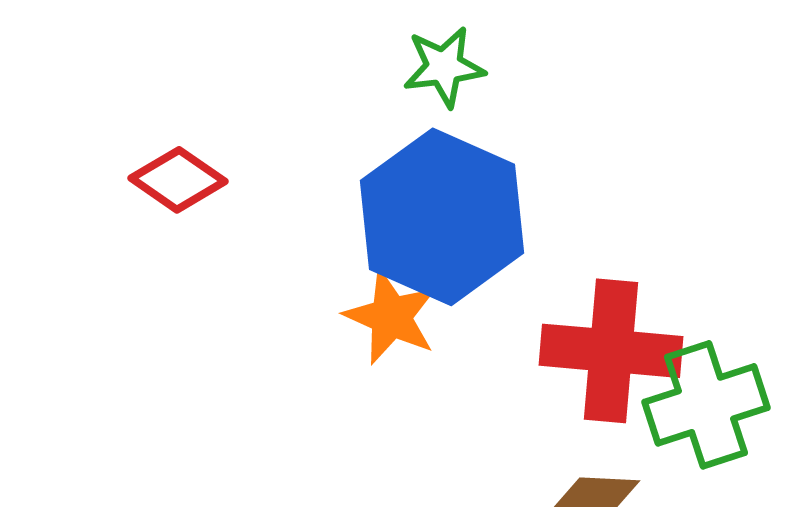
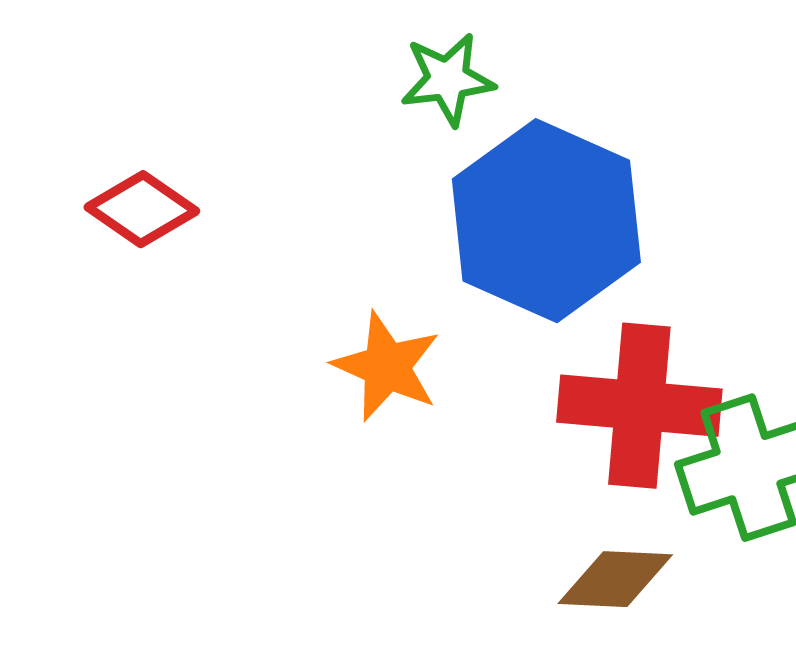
blue hexagon: (442, 217) -> (546, 221), moved

